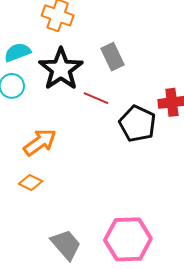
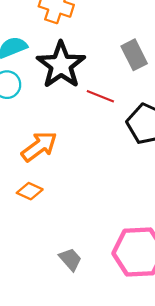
gray rectangle: (113, 57) -> (134, 55), moved
gray trapezoid: (66, 245) -> (70, 259), size x0.7

